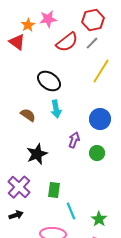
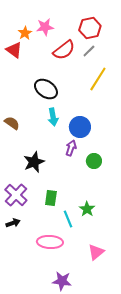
brown semicircle: (28, 115) -> (12, 123), moved
blue circle: (100, 119) -> (80, 127), moved
green star: (99, 219) -> (87, 209), moved

